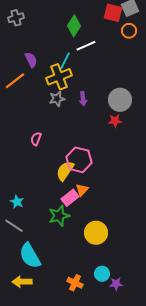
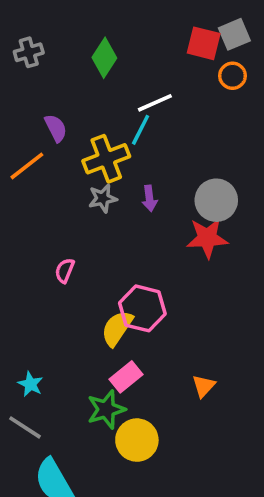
green diamond: (74, 26) -> (104, 58), moved
cyan line: (65, 61) -> (141, 130), moved
red star: (115, 121) -> (207, 238), size x1.6
orange triangle: (82, 190) -> (204, 386), moved
yellow circle: (96, 233) -> (137, 440), moved

